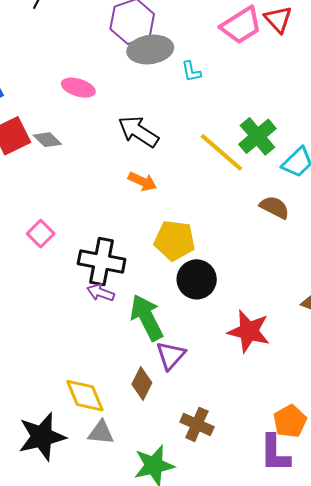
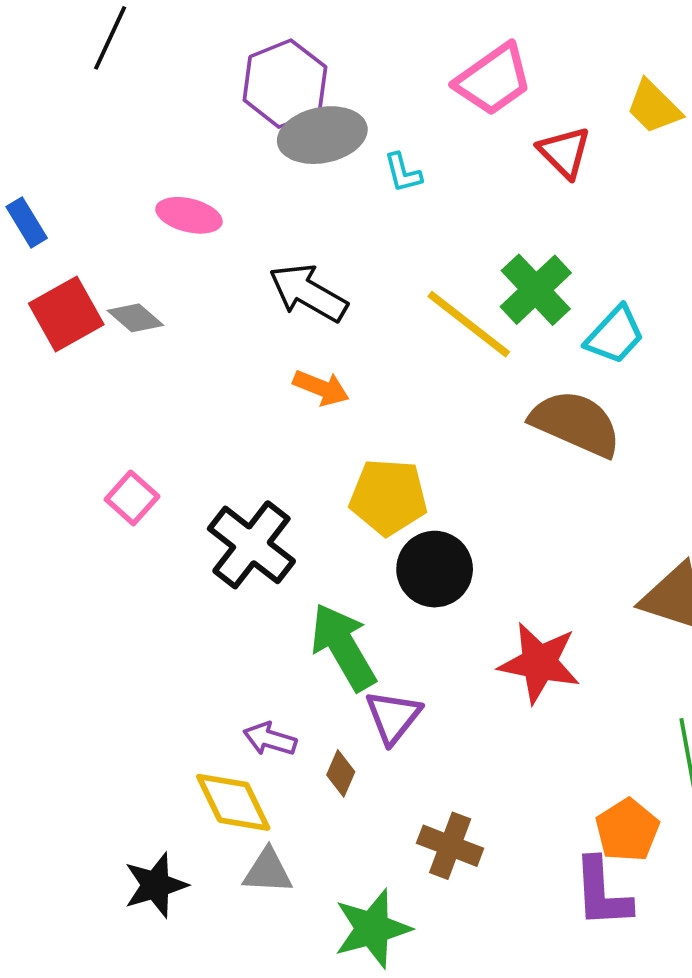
red triangle: (278, 19) -> (564, 152), moved
brown semicircle: (275, 207) -> (576, 423), size x1.6
black cross: (102, 262) -> (251, 545), turned 30
purple arrow: (101, 293) -> (270, 739), moved
brown diamond: (142, 384) -> (341, 773), size x0.7
black star: (42, 437) -> (156, 885), size x0.7

